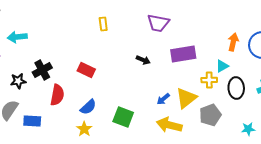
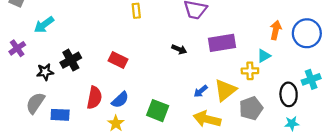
cyan arrow: (17, 37) -> (44, 25), turned -30
black ellipse: (236, 88) -> (289, 94), moved
red semicircle: (57, 95) -> (94, 98), moved

